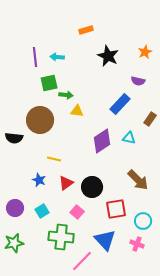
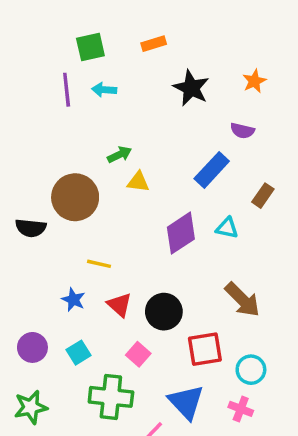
green square: (49, 83) -> (90, 47), moved
green arrow: (66, 95) -> (119, 155), turned -32
red triangle: (66, 183) -> (119, 305), turned -42

